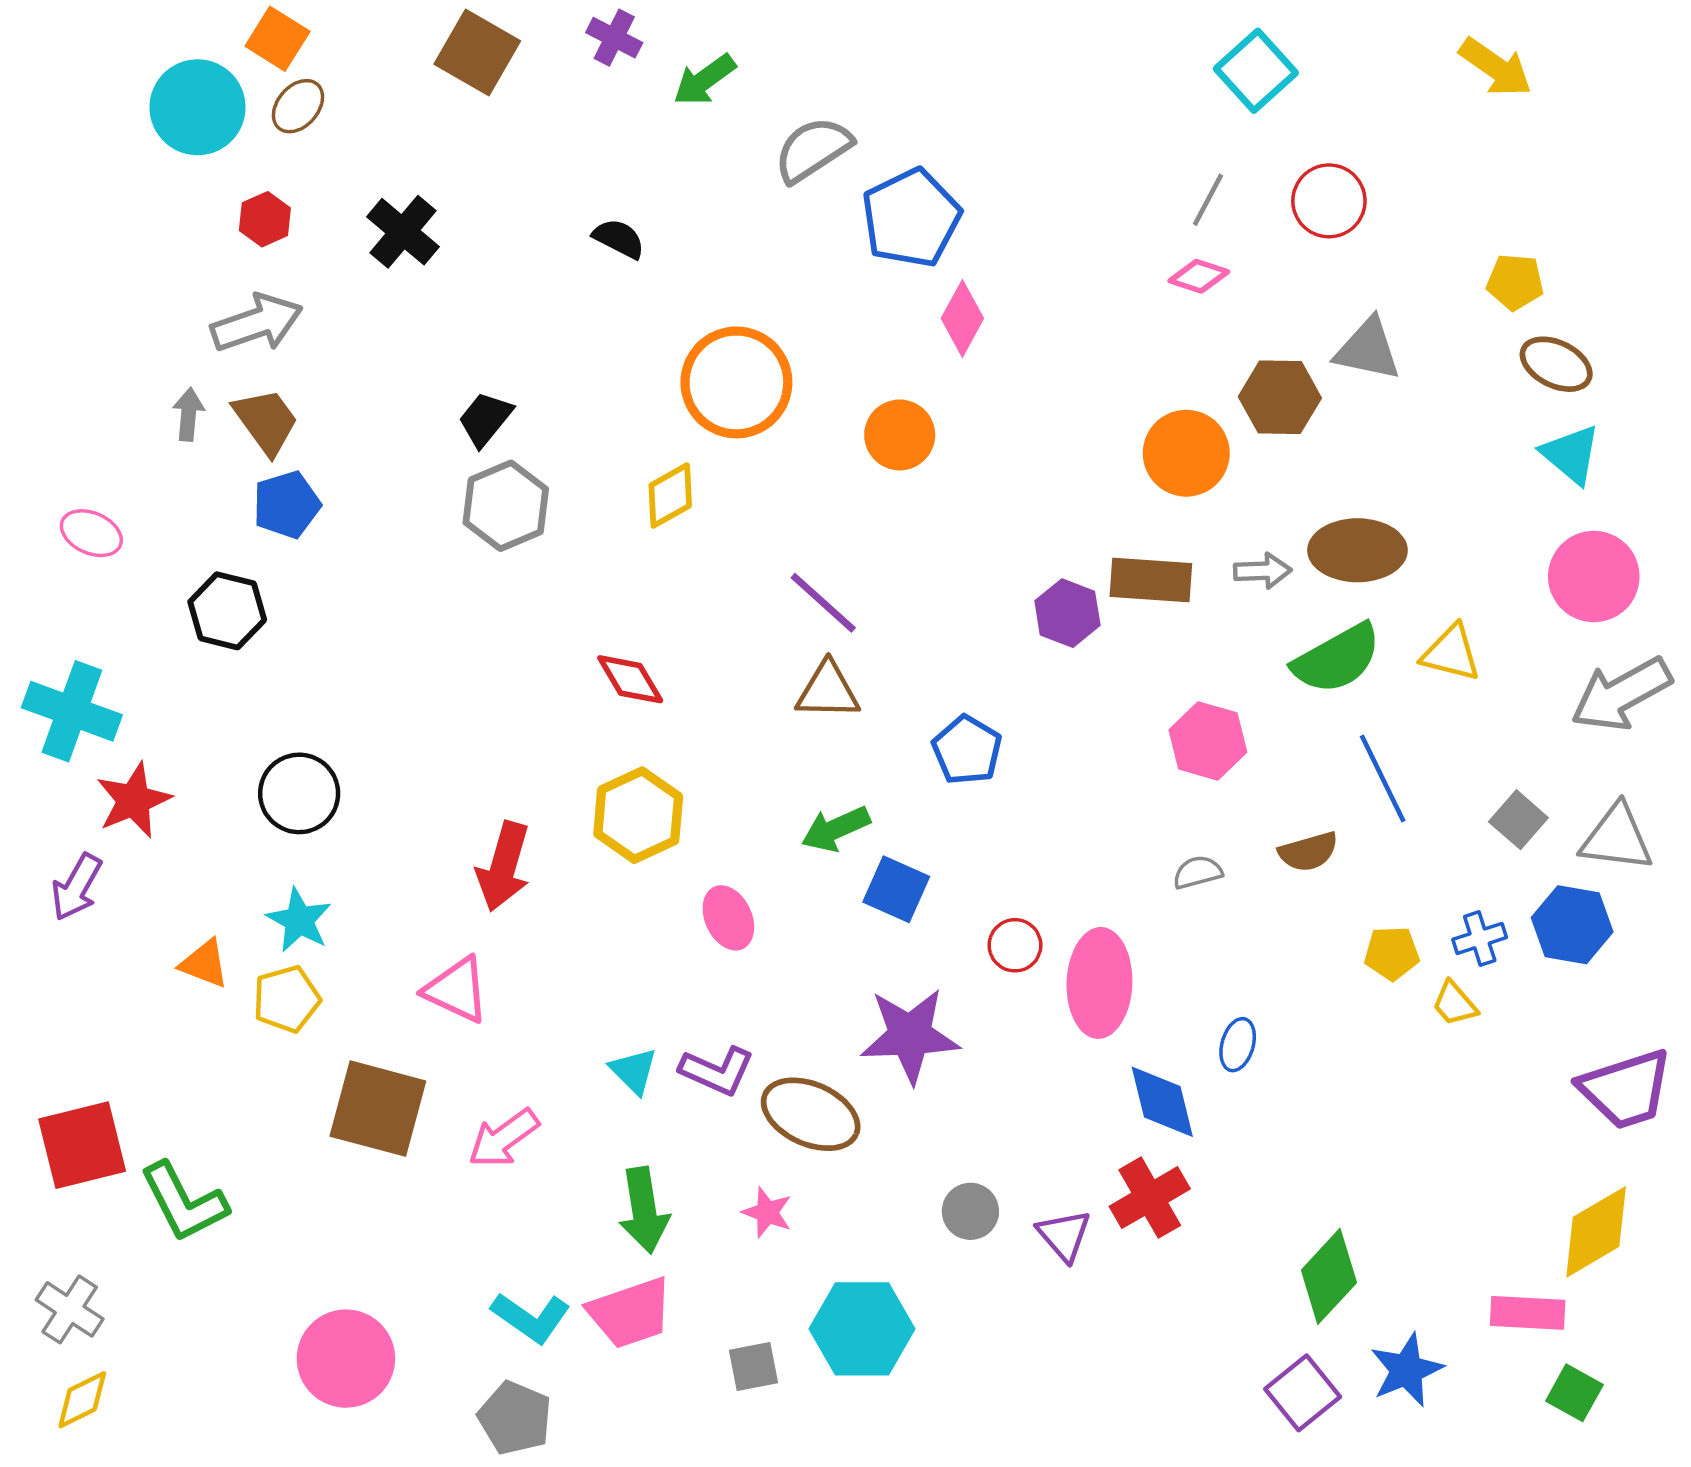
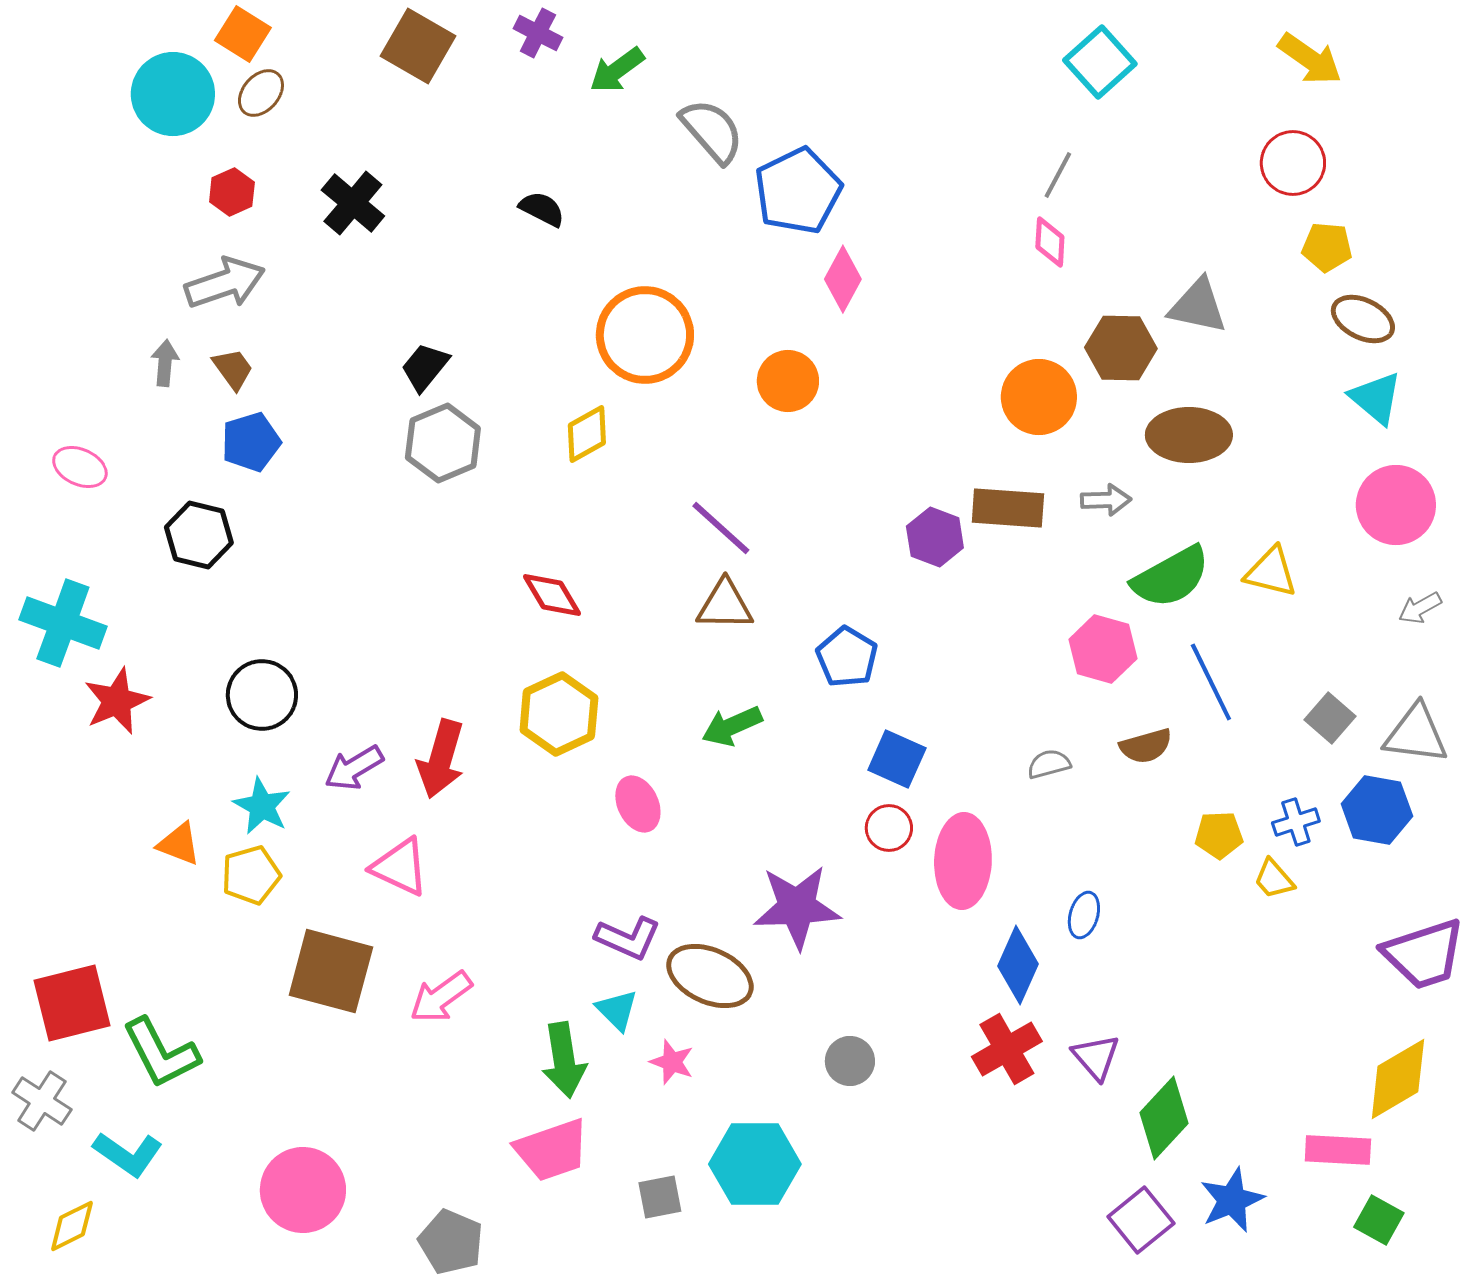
gray semicircle: (813, 150) -> (712, 131), turned 82
red circle: (1329, 201) -> (1293, 163), moved
pink diamond: (1199, 276) -> (1050, 242), turned 75
brown trapezoid: (266, 421) -> (233, 369), size x0.7
brown ellipse: (1357, 550) -> (1189, 435), moved
gray arrow: (1621, 694) -> (1420, 608), size x0.5
pink hexagon: (1208, 741) -> (1103, 649), moved
purple arrow: (76, 887) -> (354, 768), moved, turned 30
blue square: (896, 889) -> (897, 759), moved
cyan triangle: (634, 1071) -> (617, 1010), moved
blue diamond: (1162, 1102) -> (1018, 965), turned 38
purple triangle: (1064, 1235) -> (1096, 1057), moved
gray cross: (70, 1309) -> (42, 1101), moved
cyan L-shape: (531, 1317) -> (128, 1154), moved

